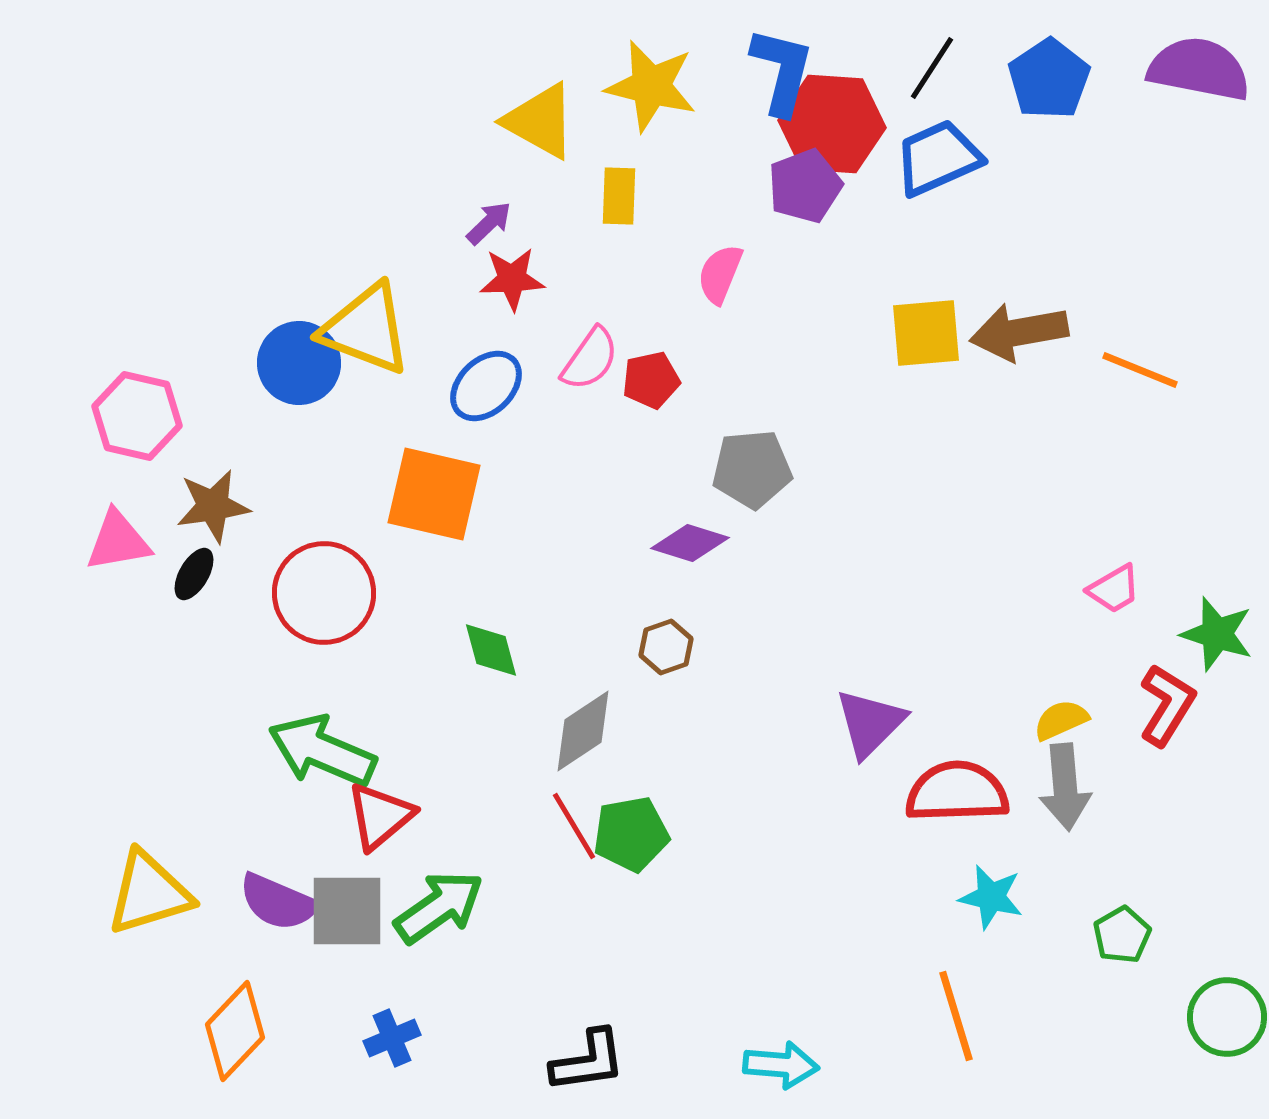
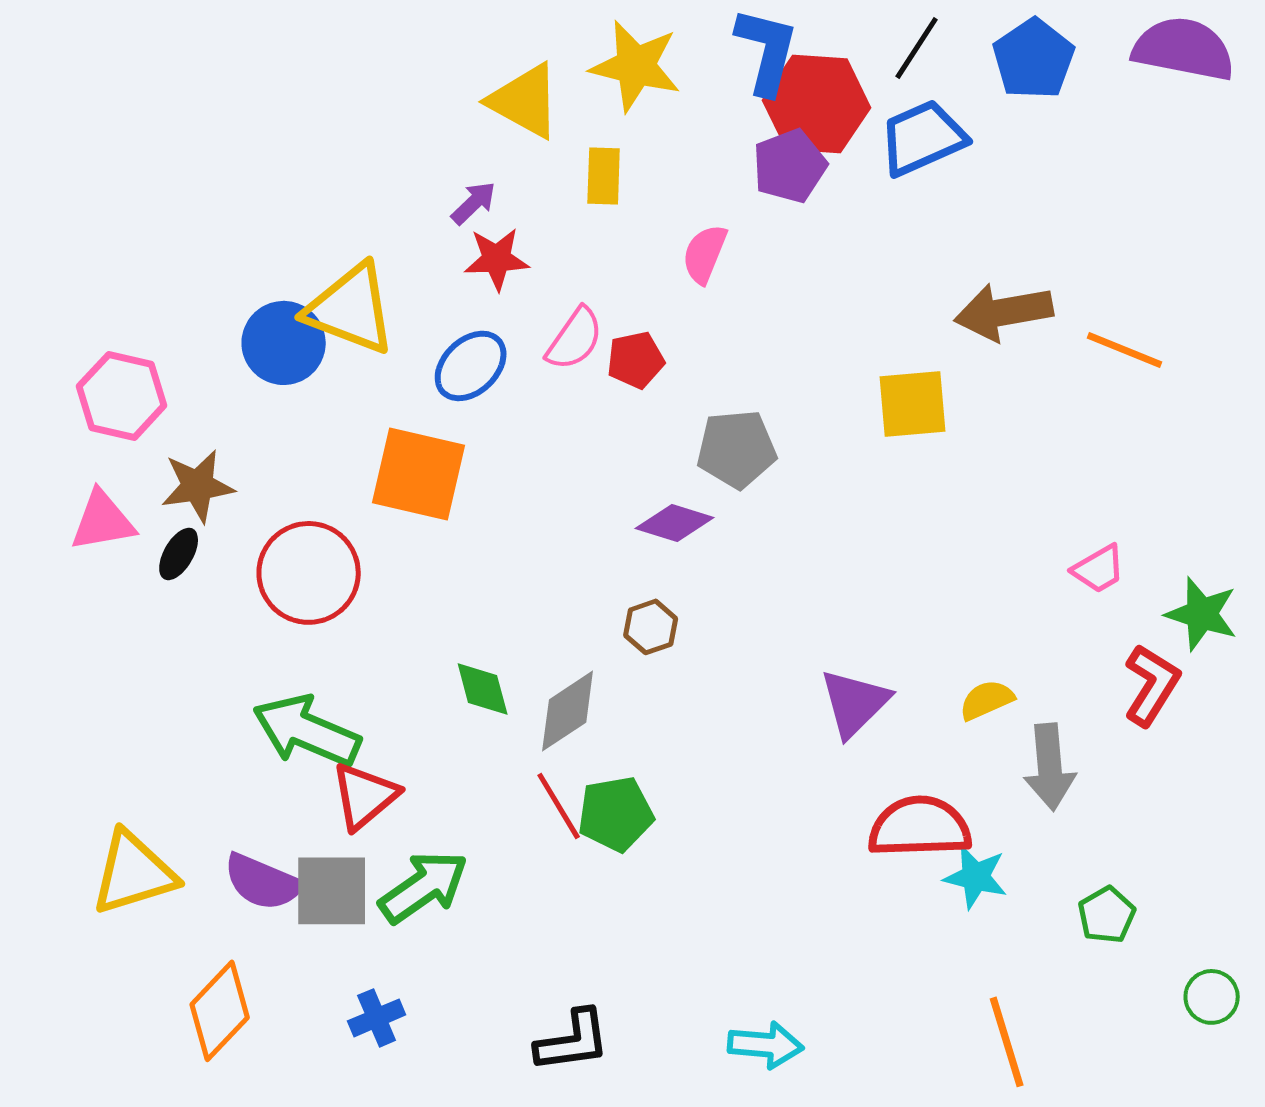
yellow square: (926, 333) -> (913, 404), moved
green diamond: (491, 650) -> (483, 689), moved
yellow semicircle: (1061, 720) -> (987, 700), moved
red semicircle: (957, 792) -> (920, 827), moved
orange line: (956, 1016) -> (1007, 1042), moved
green circle: (1227, 1017) -> (1212, 997), size x0.7

